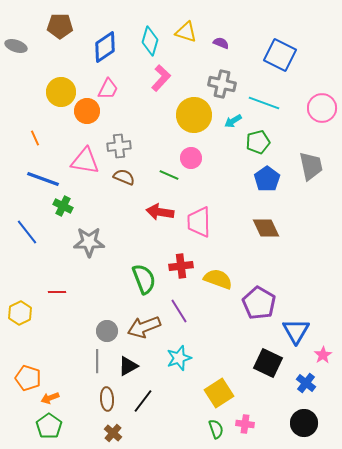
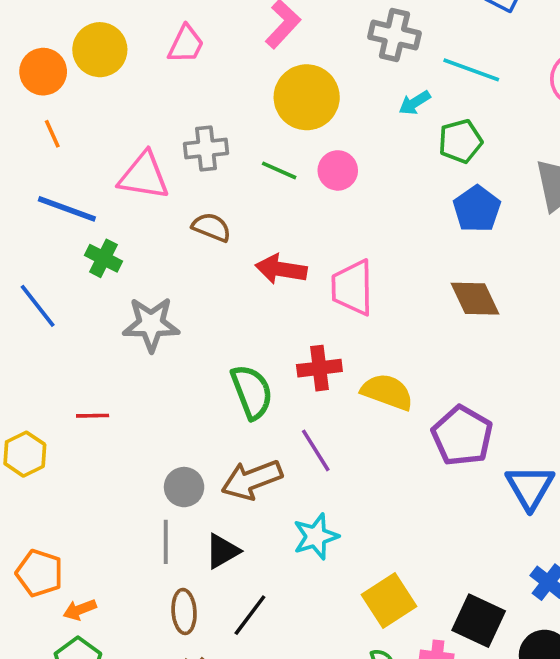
orange circle: (87, 111) -> (43, 72), moved
yellow circle: (194, 115) -> (307, 97), moved
green line: (169, 175) -> (279, 170), moved
brown semicircle: (124, 177) -> (211, 227), moved
black square: (268, 363) -> (479, 621), moved

